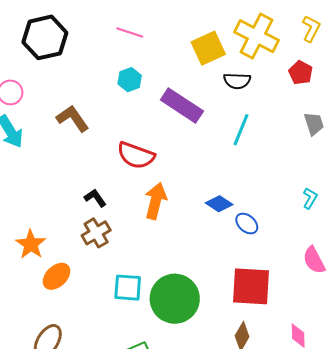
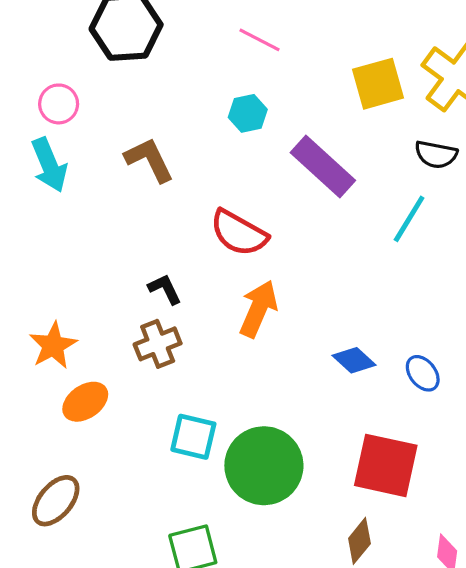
black semicircle: (237, 81) -> (436, 154), moved
blue diamond: (219, 204) -> (354, 360), moved
blue ellipse: (247, 224) -> (423, 373), moved

